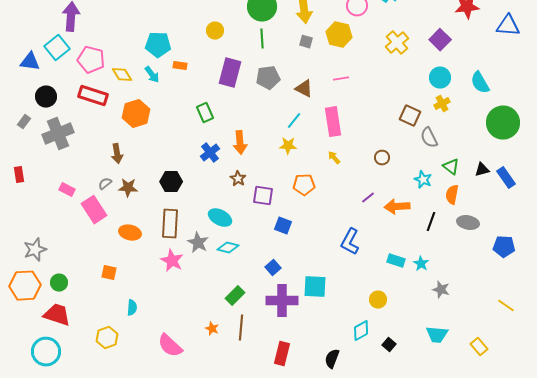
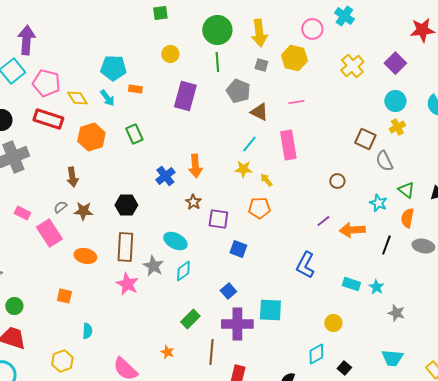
gray pentagon: (268, 78) -> (238, 91), moved, turned 30
green rectangle: (205, 113) -> (134, 134), moved
yellow arrow: (334, 158) -> (266, 180), moved
cyan diamond: (228, 248) -> (183, 271), turned -50
brown line: (241, 328) -> (211, 352), moved

